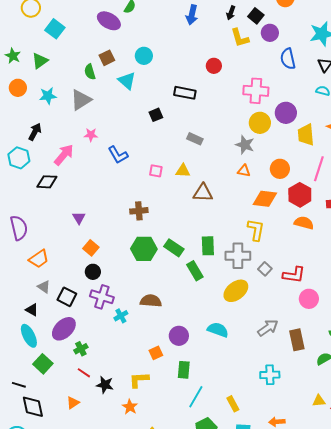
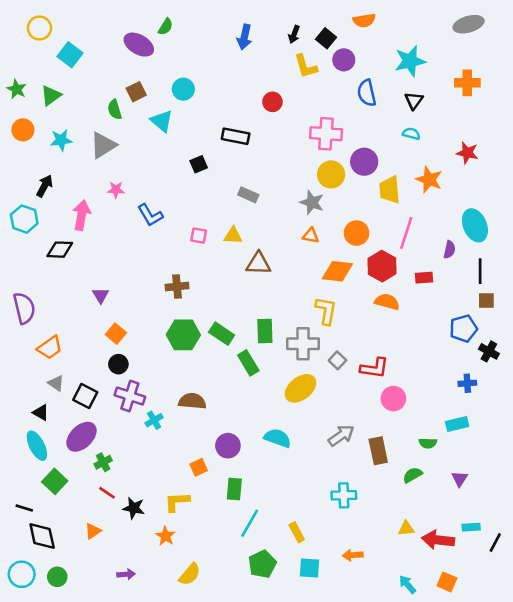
pink arrow: (64, 155) -> (81, 215), turned -30

